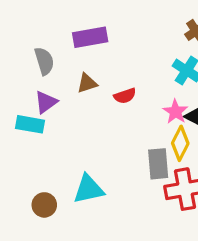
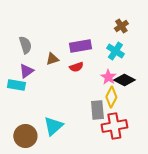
purple rectangle: (90, 37) -> (80, 46), moved
cyan triangle: (89, 189) -> (53, 126), turned -30
brown circle: (44, 205) -> (25, 136), size x1.5

